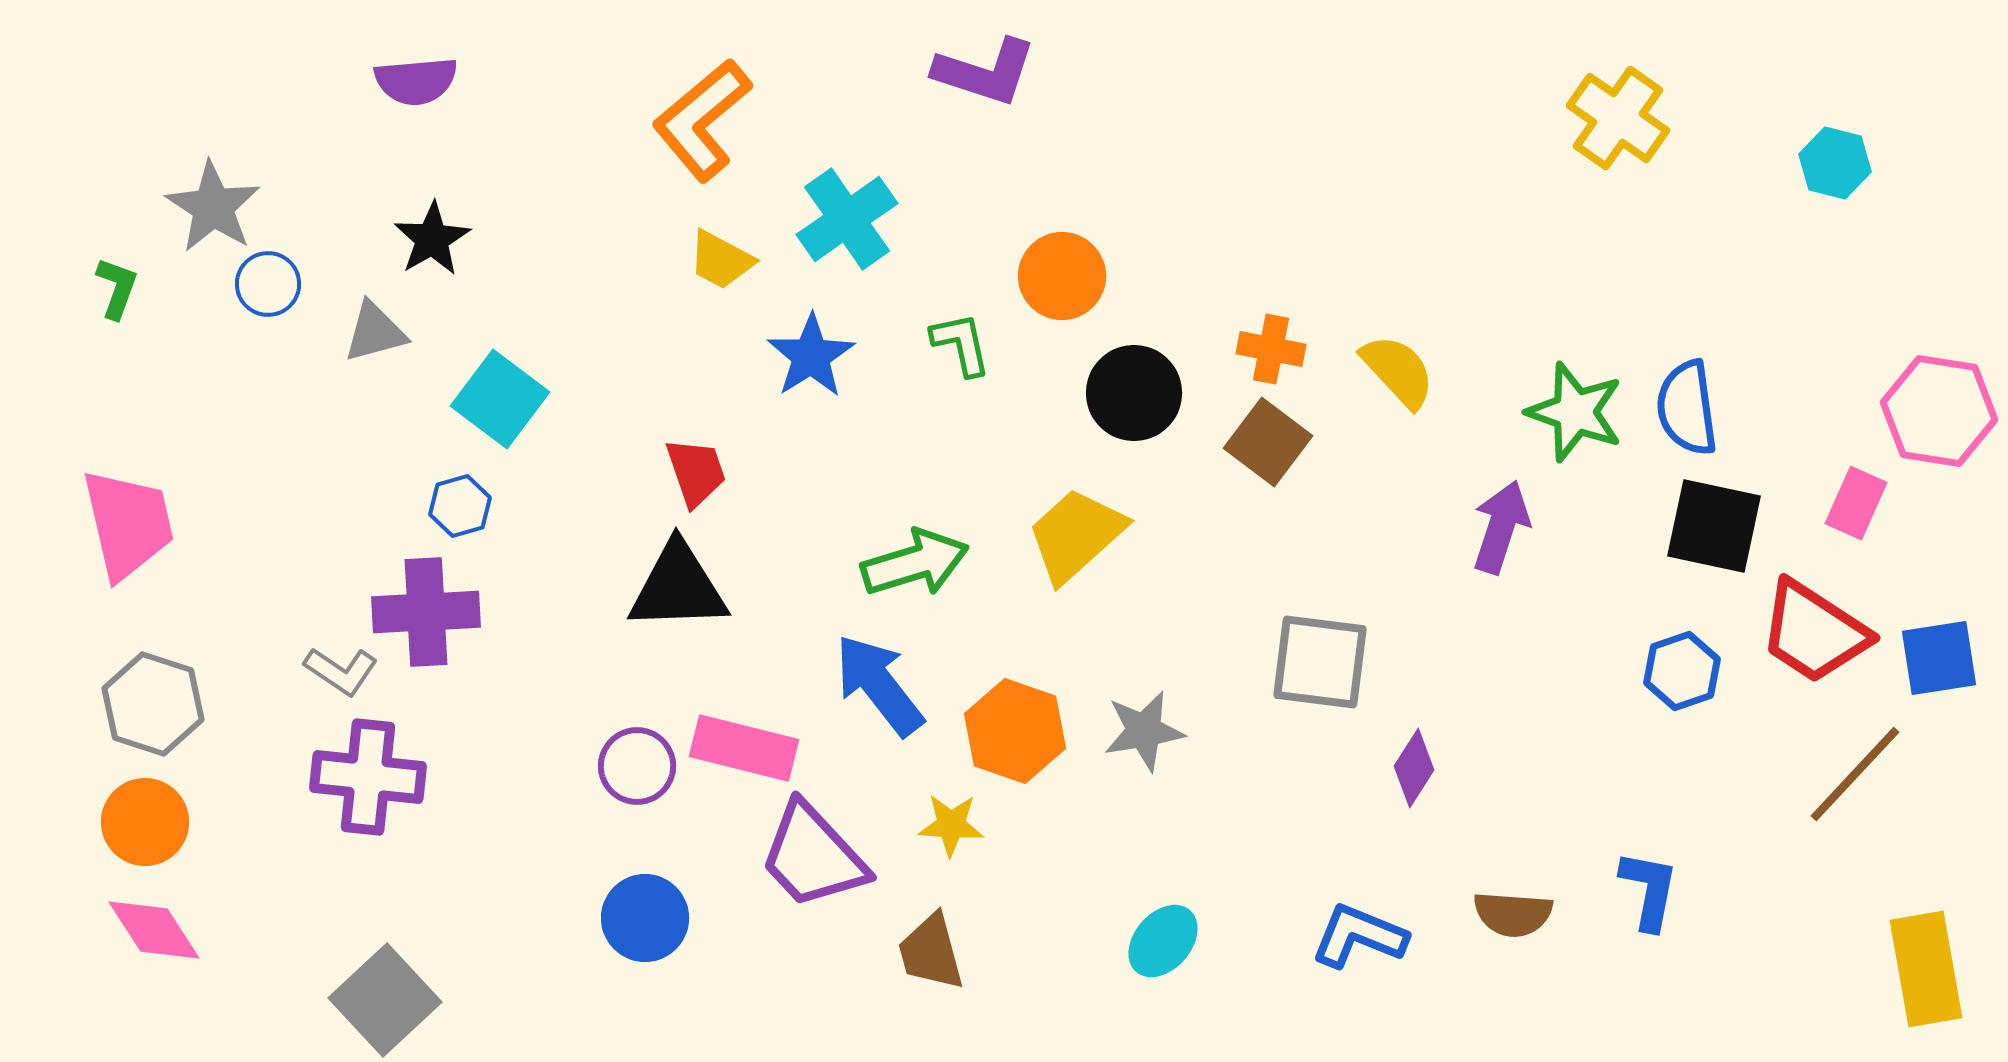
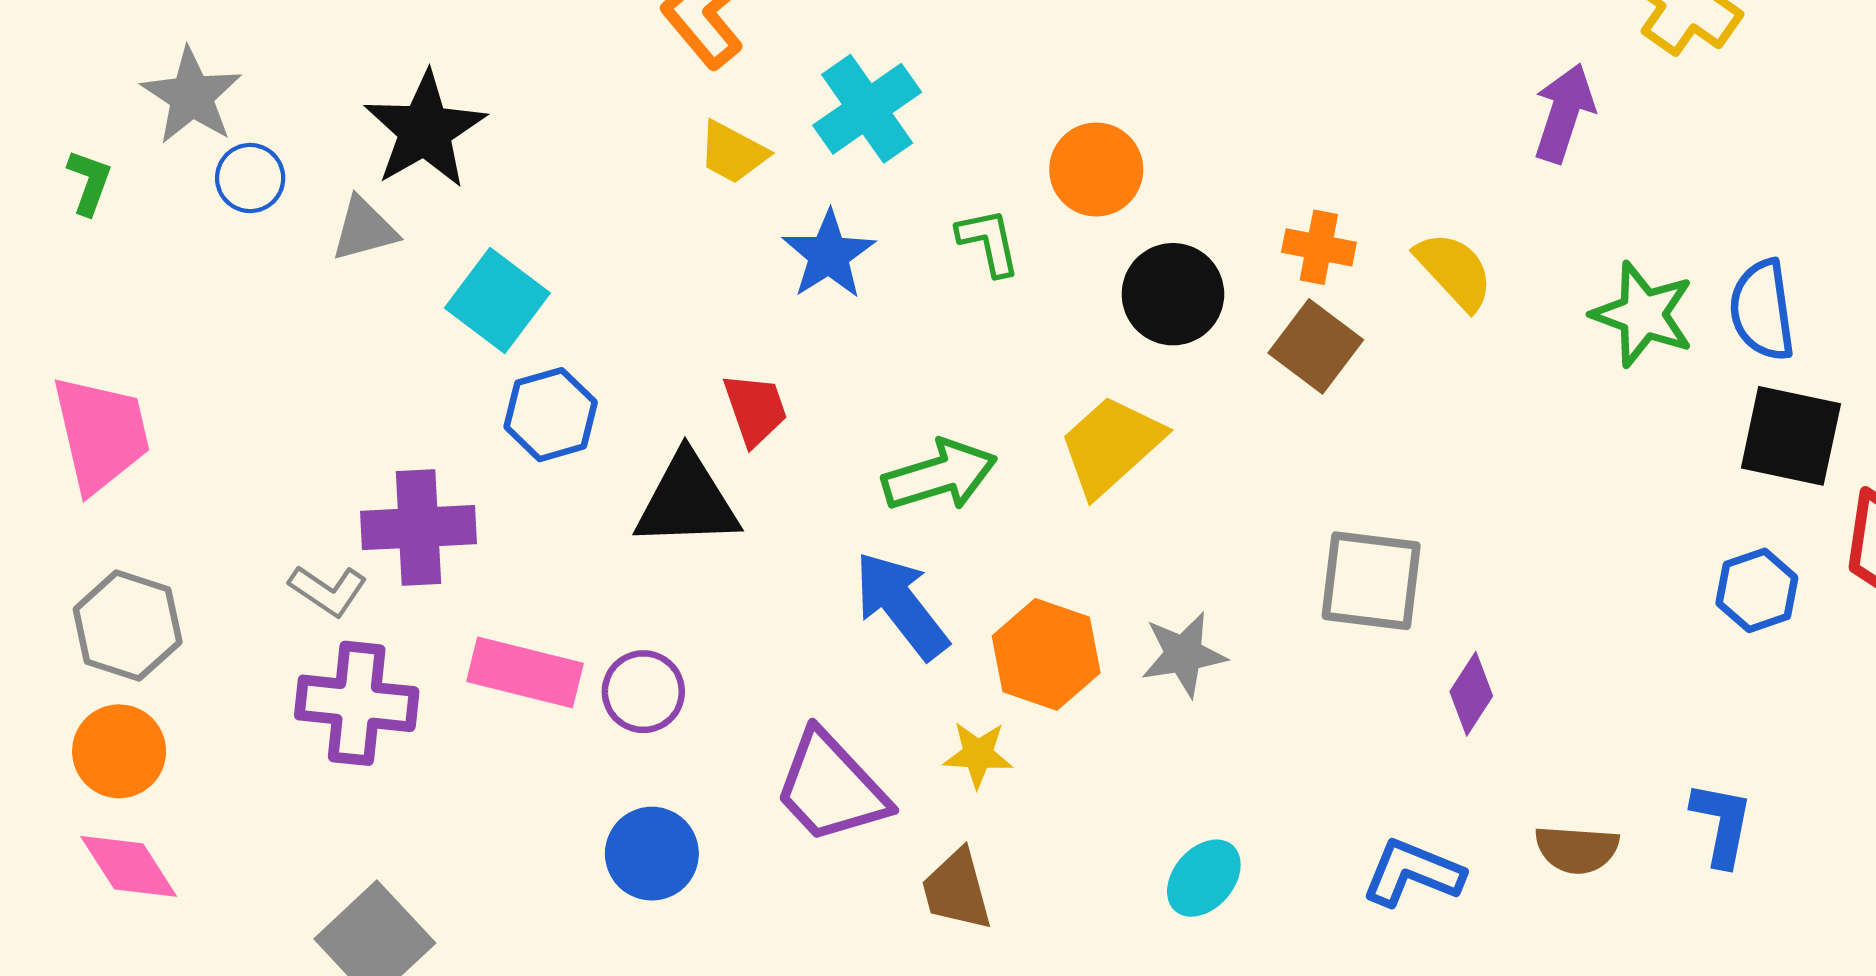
black star: (432, 239) -> (425, 130), size x1.5
red trapezoid: (696, 472) -> (755, 409), moved
blue hexagon: (460, 506) -> (551, 415), moved, size x1.4
purple arrow: (1501, 527) -> (1564, 113), moved
pink rectangle: (744, 748) -> (525, 672), moved

